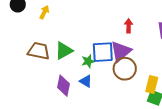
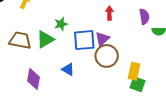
purple triangle: (121, 51) -> (102, 39), size x0.7
green star: (88, 61) -> (61, 24), moved
purple diamond: (63, 86) -> (34, 79), moved

